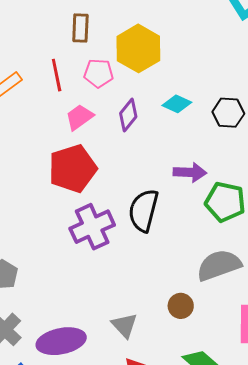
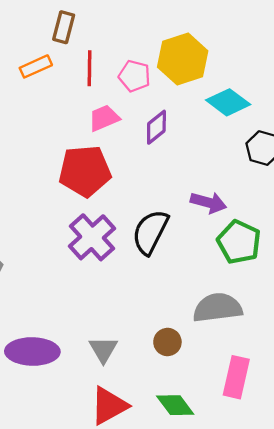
brown rectangle: (80, 28) -> (64, 27), moved
cyan diamond: (177, 104) -> (228, 102), moved, size x1.4
purple cross: (92, 227) -> (92, 237), turned -30

